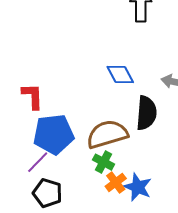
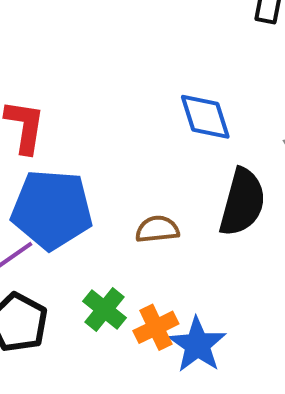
brown semicircle: (107, 134) -> (157, 229), size x0.5
green cross: (103, 162) -> (104, 309), moved

